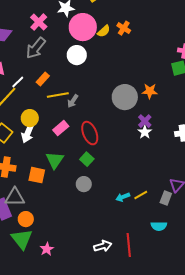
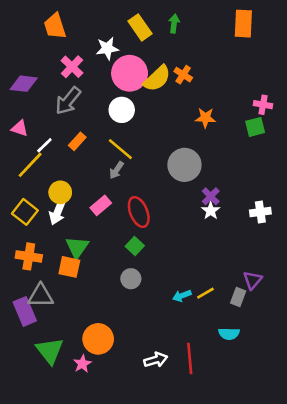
yellow semicircle: (104, 31) -> (157, 79), size x1.6
orange star: (150, 91) -> (205, 118), moved
yellow line: (58, 95) -> (120, 149), moved, turned 50
green triangle: (55, 160) -> (77, 247), moved
orange circle: (26, 219) -> (98, 339), moved, size x1.5

